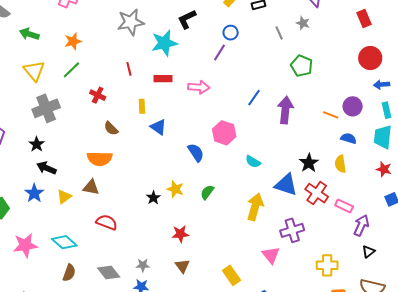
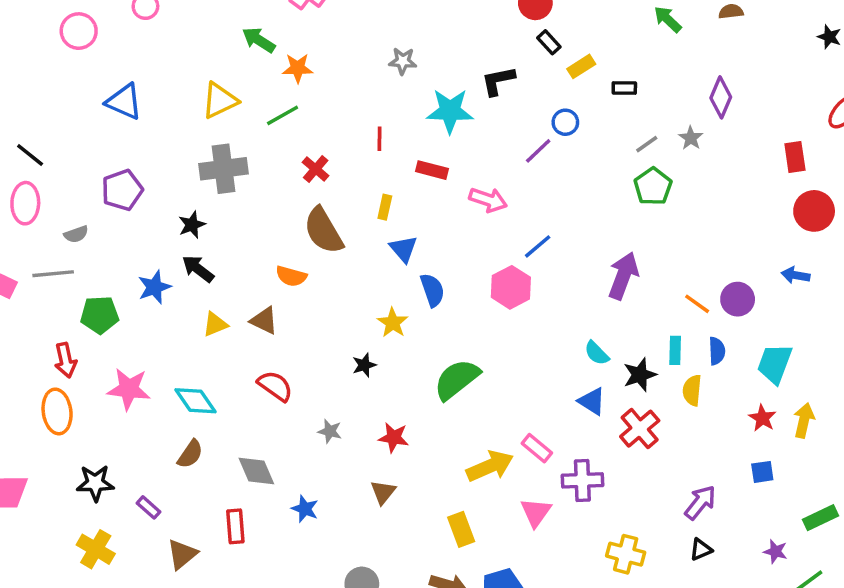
gray star: (131, 22) -> (403, 61), size x0.6
gray line: (279, 33) -> (647, 144), turned 64
green arrow: (29, 34) -> (259, 40), moved
red circle: (370, 58) -> (814, 211), moved
green pentagon: (302, 66) -> (653, 186), moved
yellow triangle: (34, 71) -> (220, 101), turned 30
blue line: (254, 98) -> (538, 246), moved
cyan rectangle: (387, 110) -> (675, 350), moved
brown semicircle: (111, 128) -> (323, 231), size x1.8
blue semicircle: (349, 138) -> (717, 351), turned 56
blue semicircle: (196, 152) -> (432, 290), moved
orange semicircle: (100, 159) -> (291, 276), size x0.7
cyan semicircle: (253, 162) -> (597, 353), moved
blue triangle: (286, 185) -> (592, 401), size x0.7
yellow star: (175, 189) -> (393, 323), moved
green semicircle: (207, 192) -> (457, 379), size x1.8
blue star: (34, 193) -> (154, 287), moved
pink rectangle: (344, 206) -> (537, 448), moved
yellow arrow: (255, 207) -> (490, 466), moved, turned 36
gray star: (143, 265) -> (330, 431), moved

